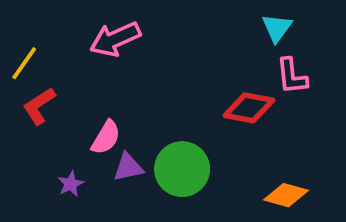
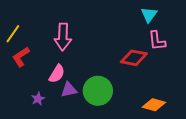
pink arrow: (115, 39) -> (63, 37), moved, turned -64

